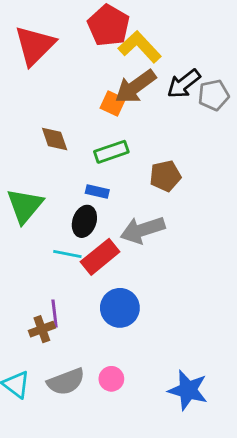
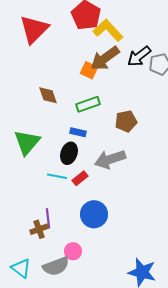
red rectangle: (100, 257) -> (80, 178), size x0.6
pink circle: (111, 379) -> (73, 251), moved

